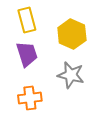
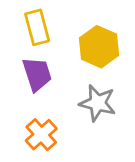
orange cross: (30, 98) -> (41, 135), turned -35

